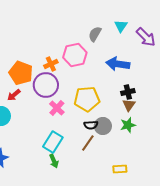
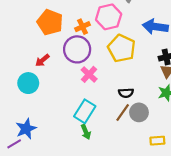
orange pentagon: (21, 73) -> (50, 22), moved
yellow pentagon: (87, 99) -> (122, 48), moved, turned 30
gray circle: (103, 126) -> (139, 112), moved

